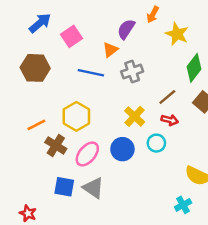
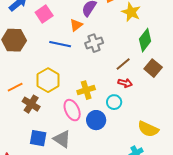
yellow cross: (135, 116) -> (86, 90), moved, turned 30
blue circle: (122, 149) -> (96, 120), moved
pink ellipse: (87, 154) -> (72, 110), moved, turned -65

